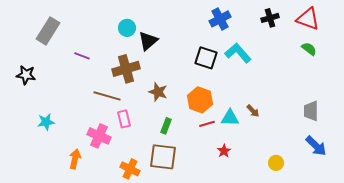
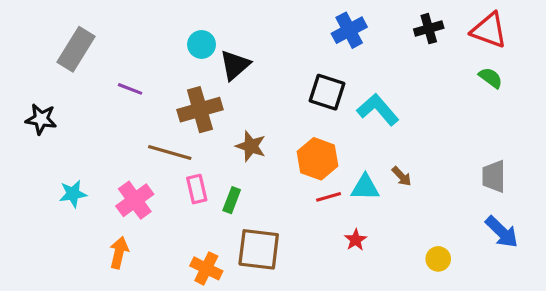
cyan L-shape: (238, 53) -> (378, 110), moved
green rectangle: (166, 126) -> (232, 200), moved
pink cross: (99, 136) -> (135, 200), moved, turned 30

